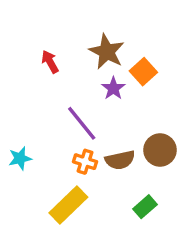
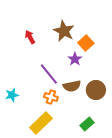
purple star: (113, 88) -> (75, 59), moved
brown semicircle: (120, 160) -> (72, 86), moved

